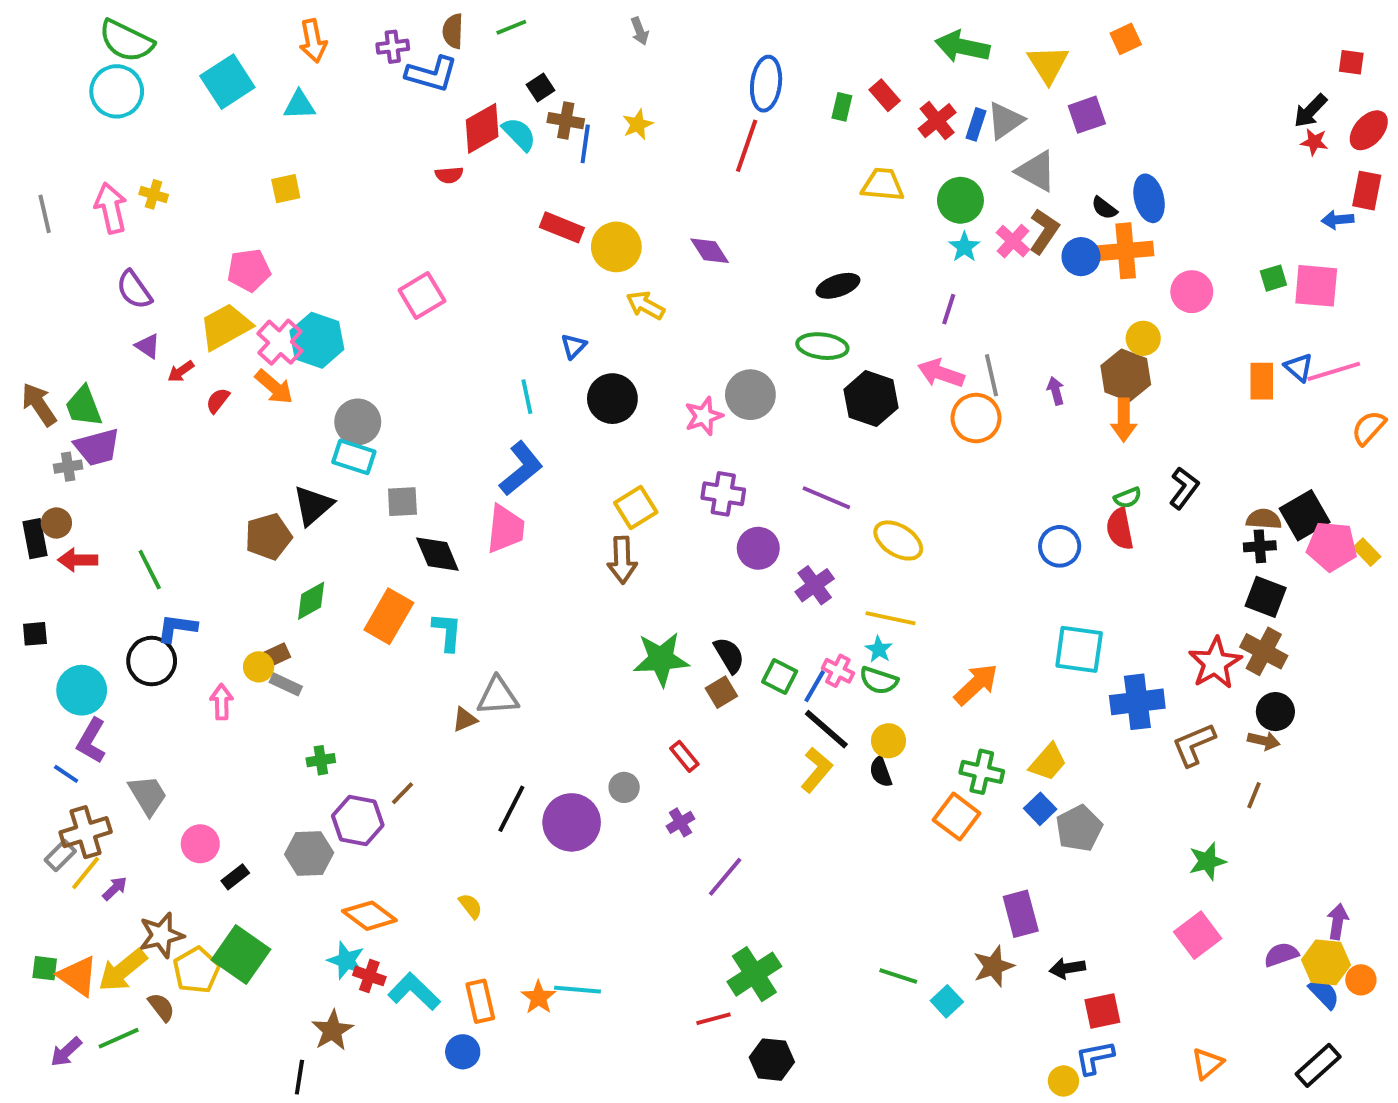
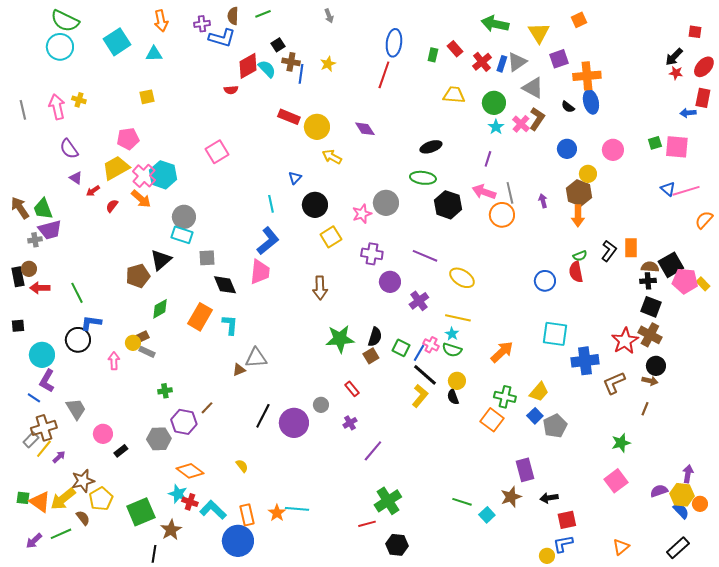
orange cross: (1126, 251) -> (587, 76), moved
blue circle: (1081, 257) -> (567, 149), moved
orange rectangle: (1262, 381) -> (631, 248), moved
yellow square: (636, 507) -> (331, 237), moved
black semicircle: (729, 655) -> (375, 337), turned 48
green square: (241, 955) -> (141, 512), moved, turned 32
blue circle: (463, 1052) -> (238, 541), size x1.8

